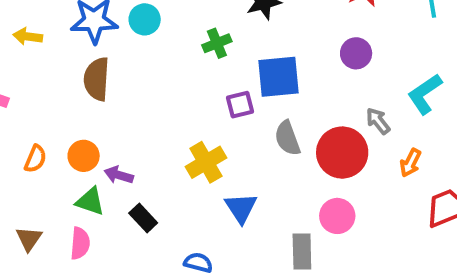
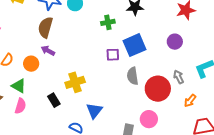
blue square: (278, 77) -> (134, 45), turned -30
yellow cross: (206, 162) -> (75, 82), moved
purple arrow: (119, 175) -> (48, 51), moved
green triangle: (90, 201) -> (19, 86), moved
blue triangle: (241, 208) -> (94, 111), moved

